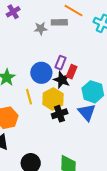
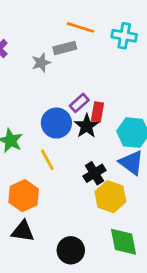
purple rectangle: (60, 63) -> (79, 103), turned 40
black star: (62, 80) -> (87, 126), turned 30
yellow hexagon: (53, 99) -> (110, 197), moved

